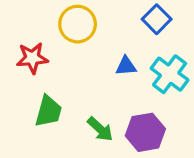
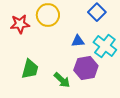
red star: (32, 58) -> (20, 24), moved
purple hexagon: (145, 132) -> (86, 68), moved

